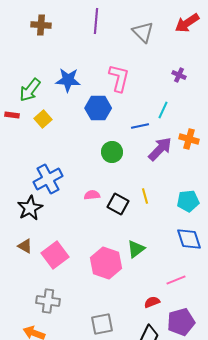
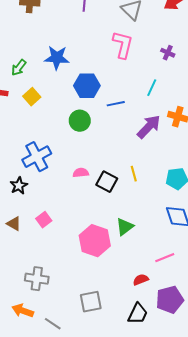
pink L-shape: (119, 78) -> (123, 45), moved
green arrow: (30, 90) -> (19, 68), size x0.7
blue line: (140, 126) -> (116, 104), moved
green circle: (112, 152) -> (80, 121), moved
black star: (30, 208) -> (19, 186), size x0.7
pink square: (55, 255) -> (44, 220), moved, size x0.6

